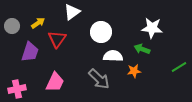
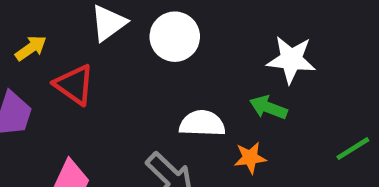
white circle: (101, 32) -> (175, 37), moved
red triangle: (57, 39) -> (74, 85), turned -30

